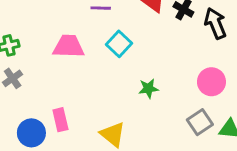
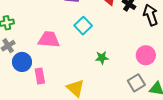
pink trapezoid: (69, 46) -> (49, 39), moved
blue circle: (31, 133) -> (22, 62), moved

